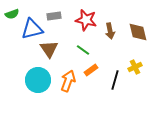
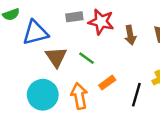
gray rectangle: (54, 16) -> (74, 17), moved
green line: (83, 50) -> (87, 58), moved
orange arrow: (68, 81) -> (79, 96), turned -30

